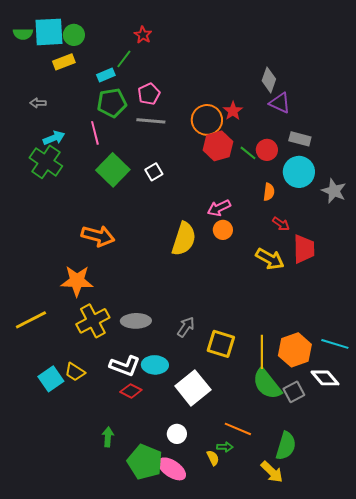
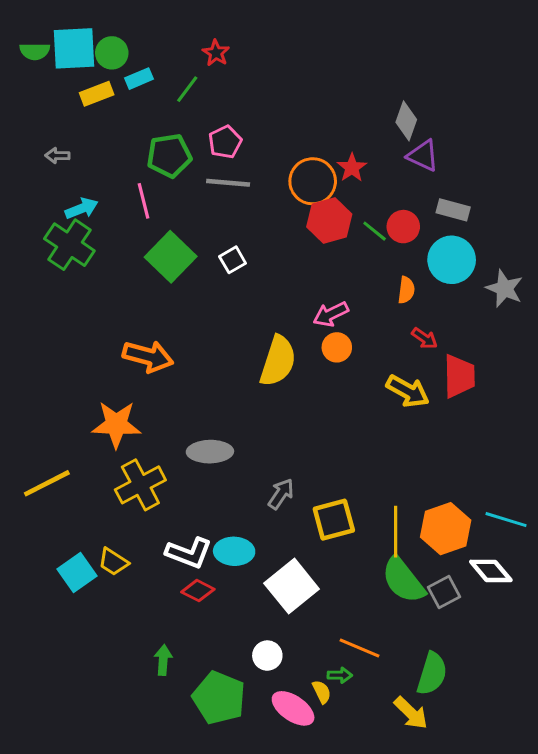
cyan rectangle: (106, 75) -> (139, 79), moved
gray ellipse: (136, 321) -> (210, 452), moved
yellow square: (221, 344) -> (334, 520), turned -32
pink ellipse: (172, 469) -> (293, 708), moved

